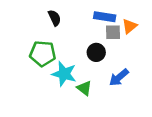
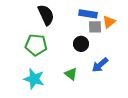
black semicircle: (55, 18) -> (46, 15), size x1.5
cyan star: (64, 74) -> (34, 79), moved

